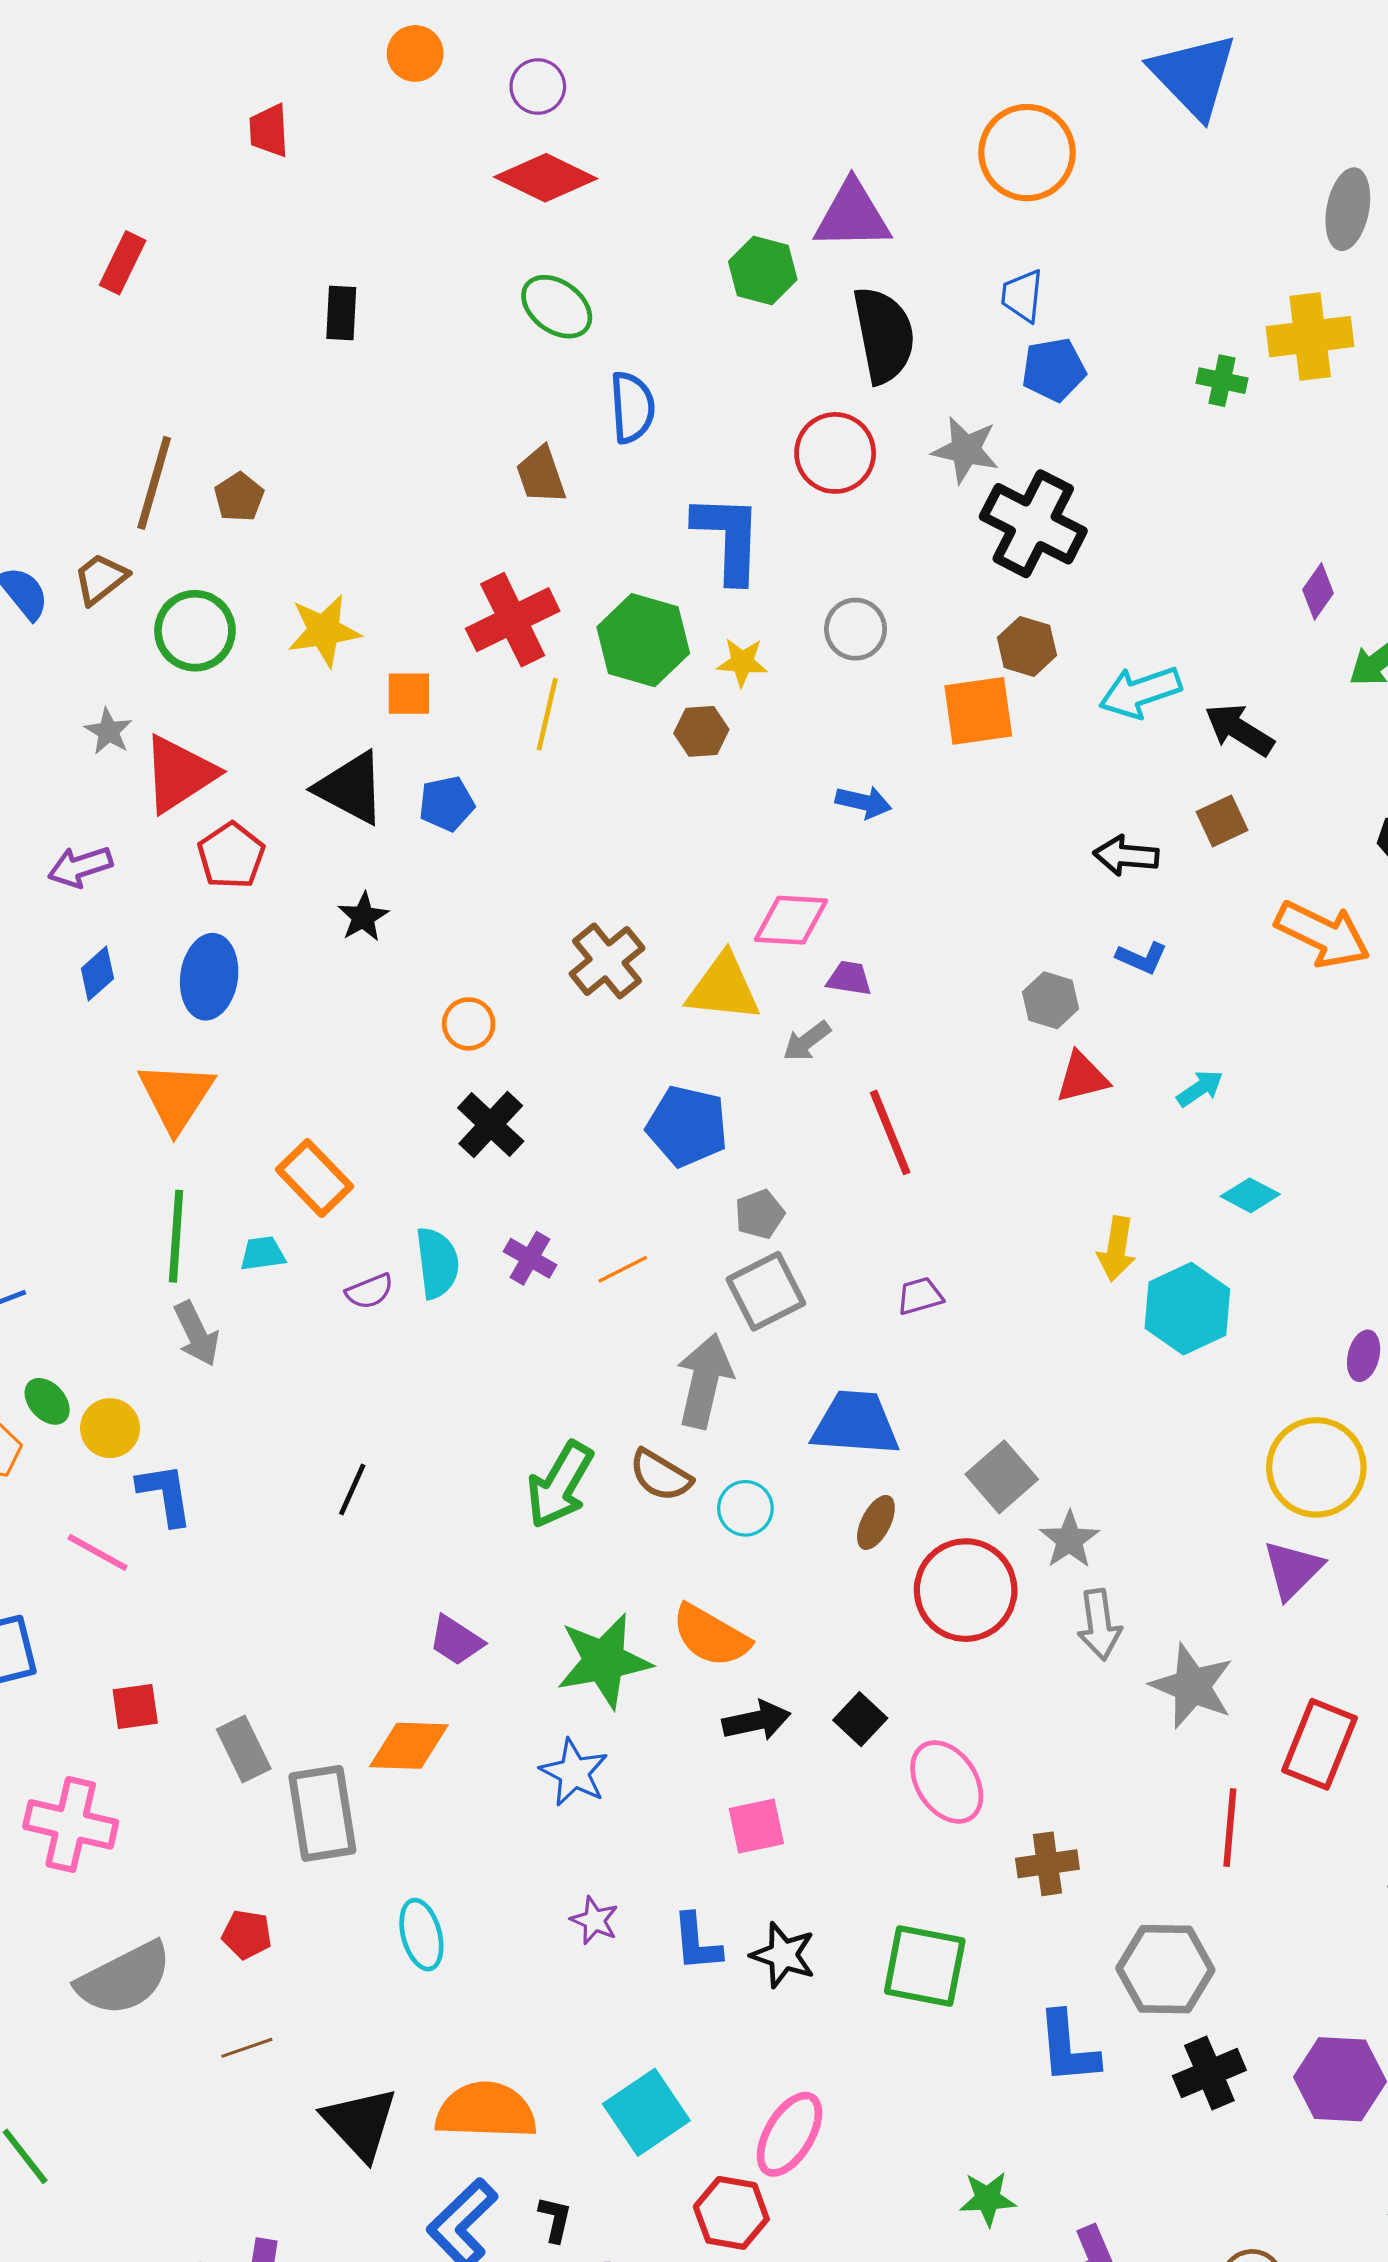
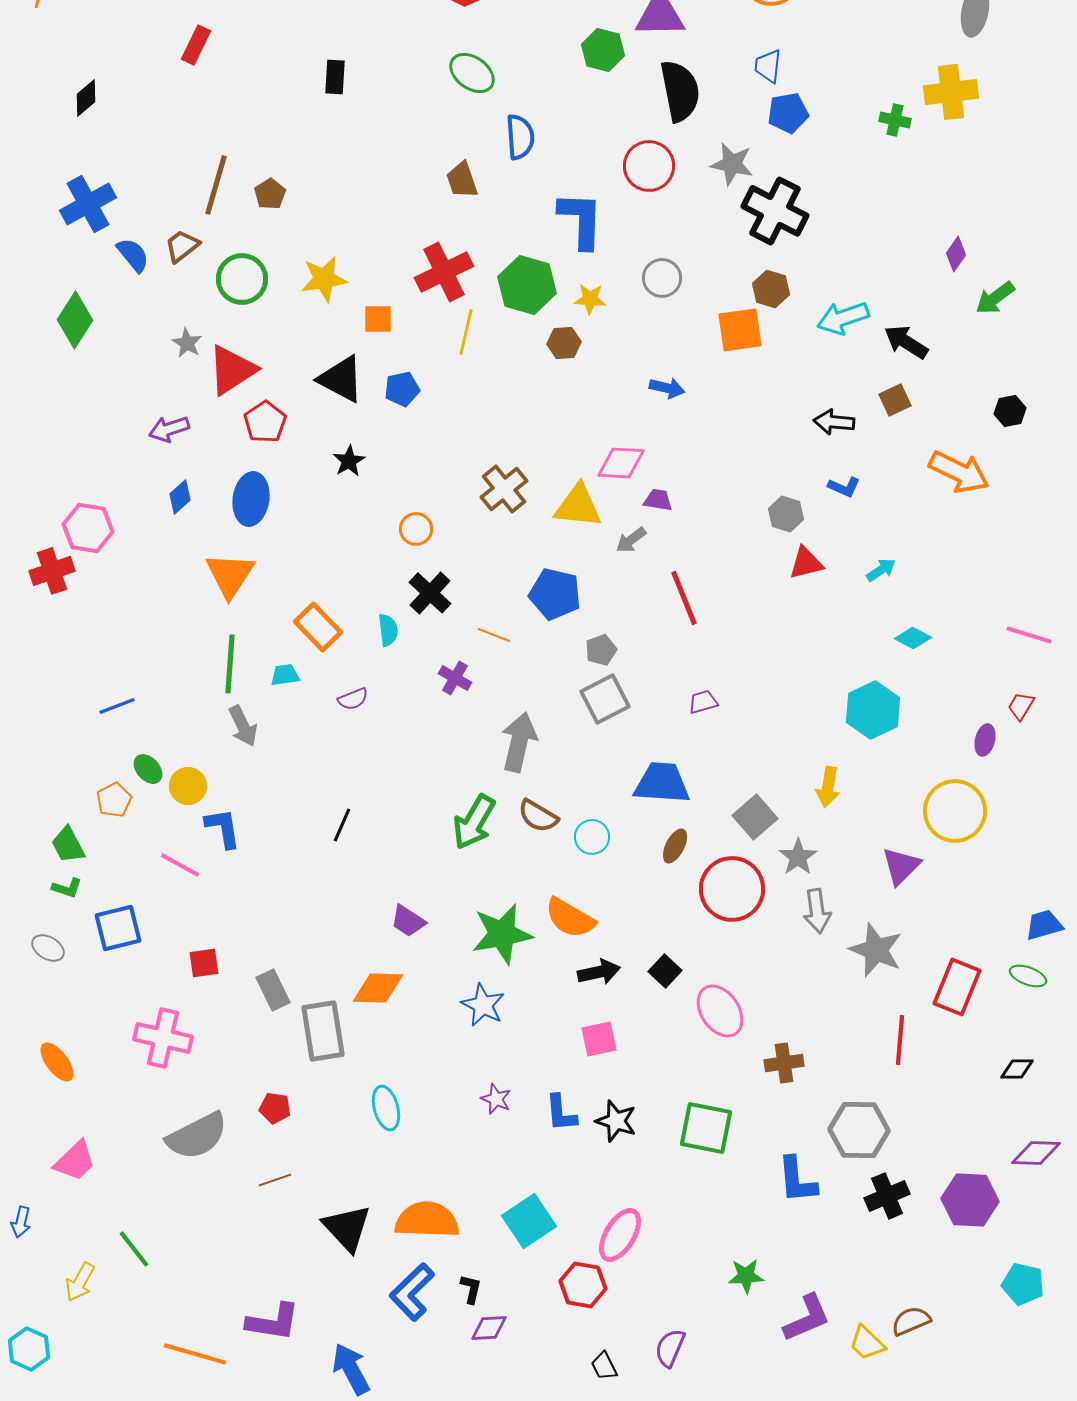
yellow arrow: (1117, 1249) -> (828, 787), moved
cyan semicircle: (437, 1263) -> (388, 630), moved, size x0.7
orange line: (623, 1269) -> (494, 635), moved, turned 48
gray arrow: (705, 1381) -> (519, 742), moved
purple triangle: (1293, 1570) -> (901, 866), moved

